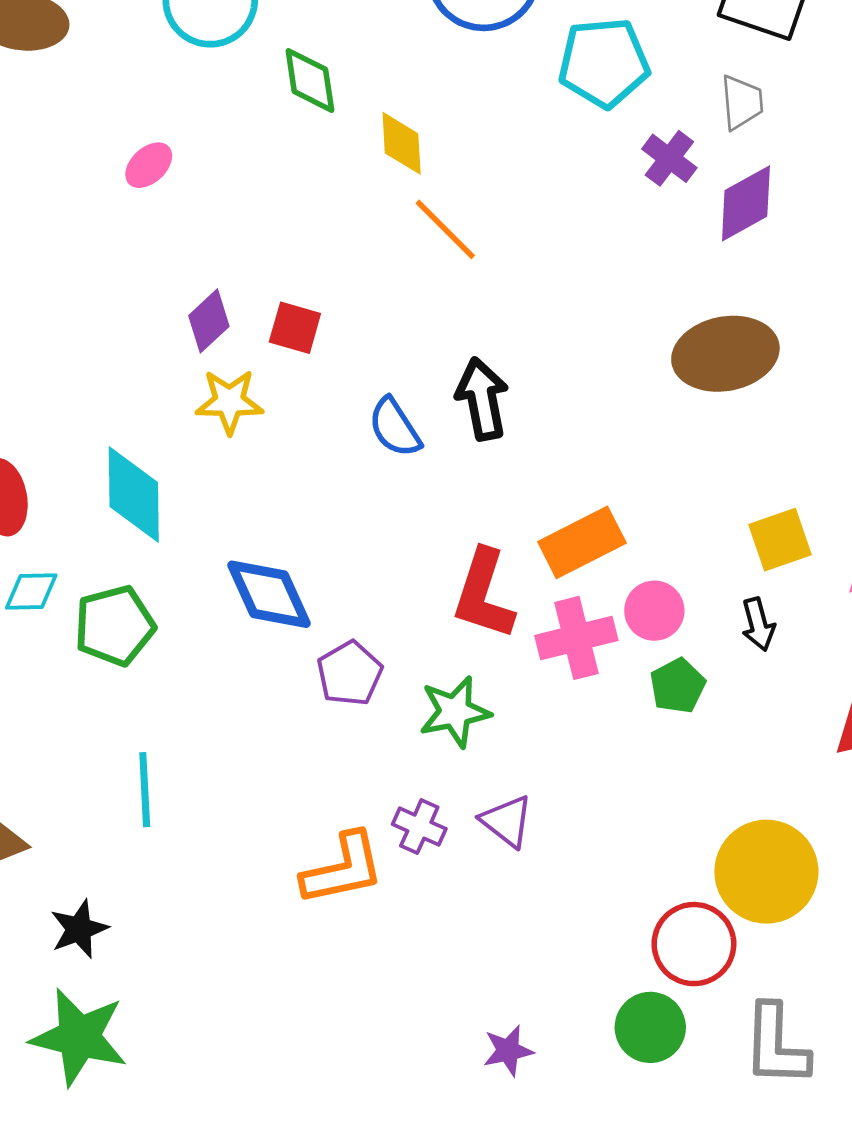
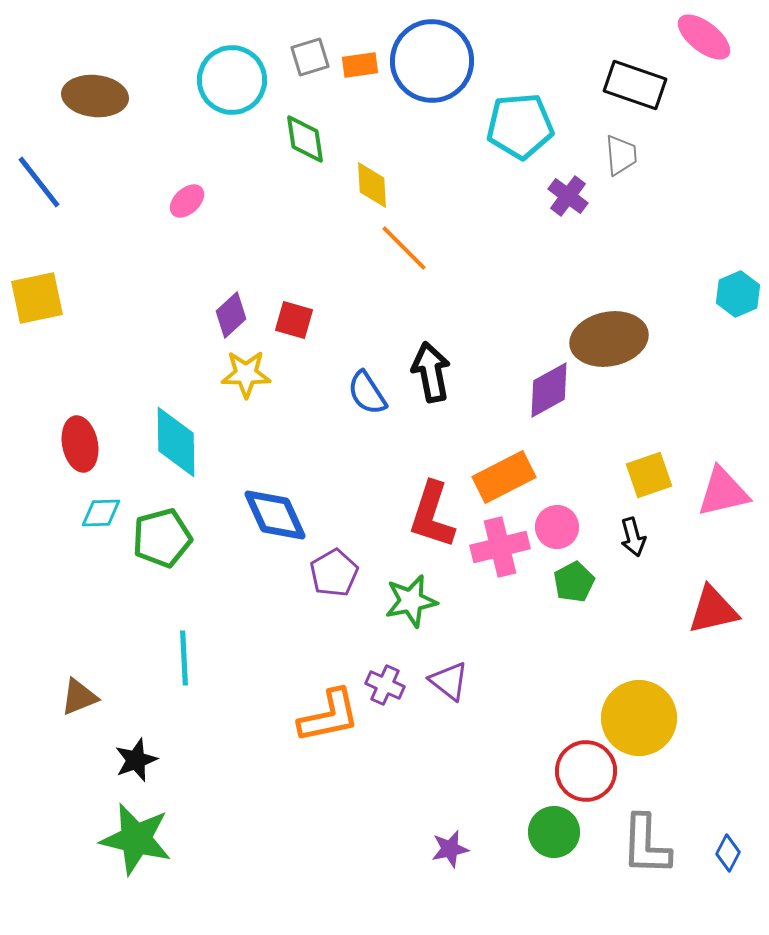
purple diamond: (746, 203) -> (549, 390), moved

